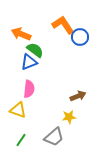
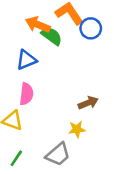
orange arrow: (21, 34) -> (38, 25), moved
green semicircle: (35, 50) -> (52, 36), moved

